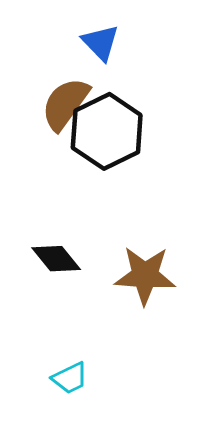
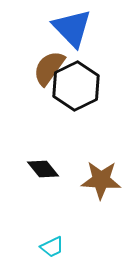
blue triangle: (101, 43) -> (72, 28), size x1.6

